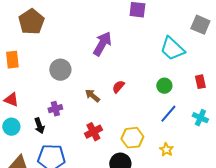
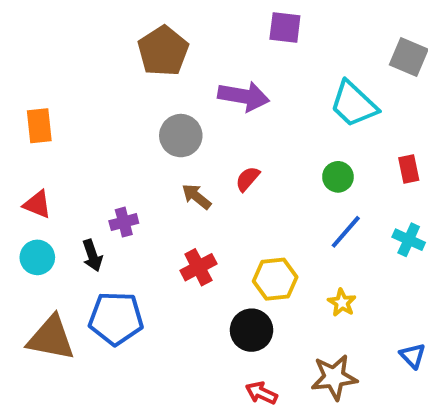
brown pentagon: (31, 22) -> (163, 51), moved
purple arrow: (102, 44) -> (244, 96), moved, turned 70
gray circle: (60, 70) -> (181, 136), moved

